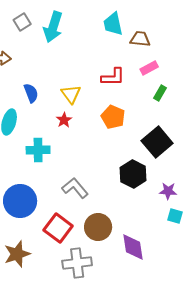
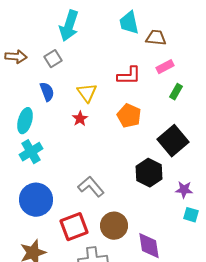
gray square: (22, 22) -> (53, 59), moved
cyan cross: (38, 150) -> (31, 152), moved, turned -30
red square: (58, 228) -> (74, 227), turned 32

